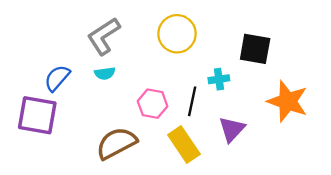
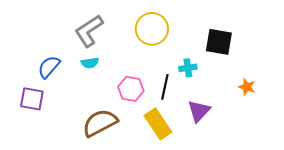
orange star: (288, 101) -> (247, 87), size x0.5
purple square: (37, 115) -> (32, 99), size x0.7

